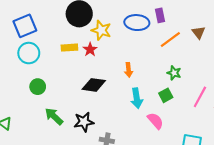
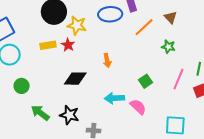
green star: (174, 73) -> (168, 47), moved
cyan arrow: (137, 98) -> (114, 98), moved, turned 102
black star: (84, 122) -> (69, 115), turned 30

